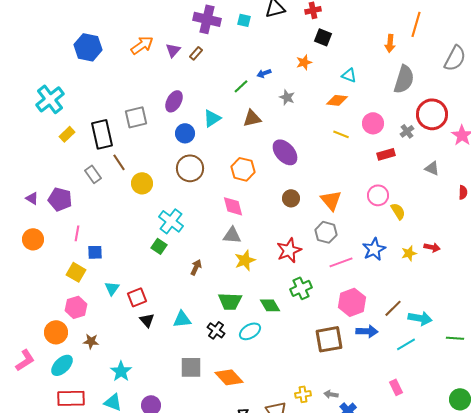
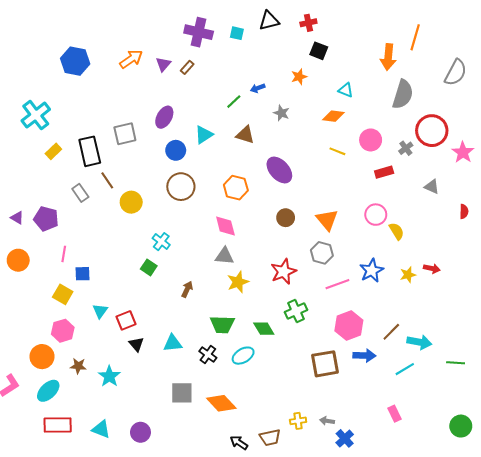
orange arrow: (390, 43) -> (388, 57), size x1.4
brown triangle: (252, 118) -> (245, 135), turned 30
cyan cross: (171, 221) -> (161, 242), size x0.7
cyan star: (121, 371) -> (109, 376), moved

